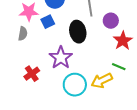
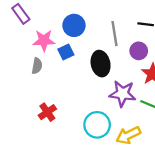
purple star: (61, 58) -> (123, 94), moved, turned -30
yellow arrow: (102, 81) -> (128, 135), moved

